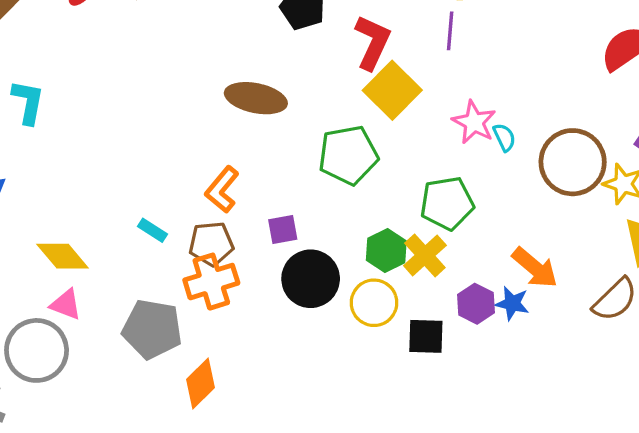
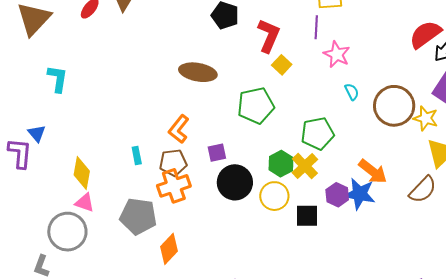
yellow square: (392, 90) -> (282, 65), size x0.6
pink star: (474, 122) -> (337, 54), moved
cyan rectangle: (153, 230) -> (137, 155), turned 48
yellow diamond: (63, 256) -> (82, 173), turned 52
blue star: (512, 303) -> (360, 194), size x1.5

